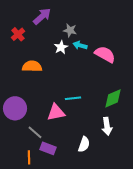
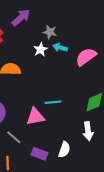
pink semicircle: (105, 54) -> (86, 57), turned -65
purple rectangle: (48, 148) -> (40, 154), moved

